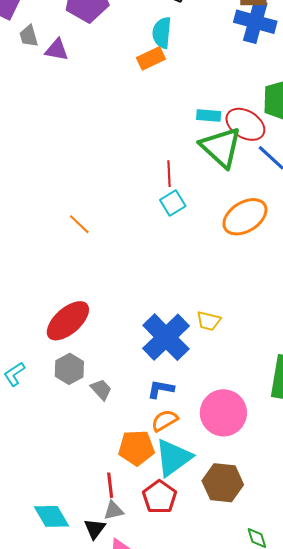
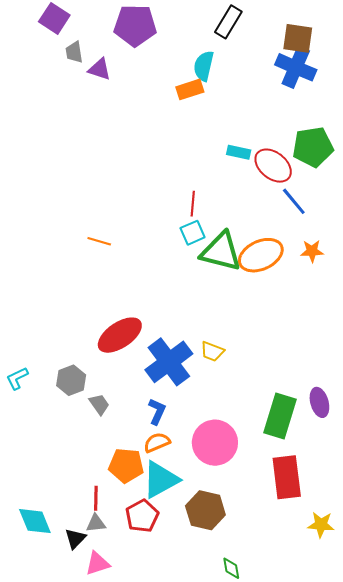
green triangle: (221, 147) -> (221, 252), moved, turned -36
orange line: (79, 224) -> (99, 241), turned -35
red ellipse: (68, 321) -> (120, 335), moved
blue L-shape: (161, 389) -> (157, 411), turned 96

